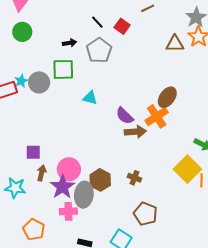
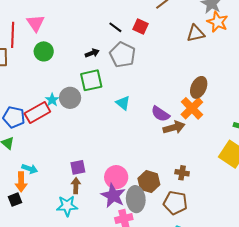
cyan triangle: (90, 98) -> (123, 103), turned 35
brown arrow: (42, 173) -> (76, 186), moved
brown pentagon: (145, 214) -> (175, 203), moved

